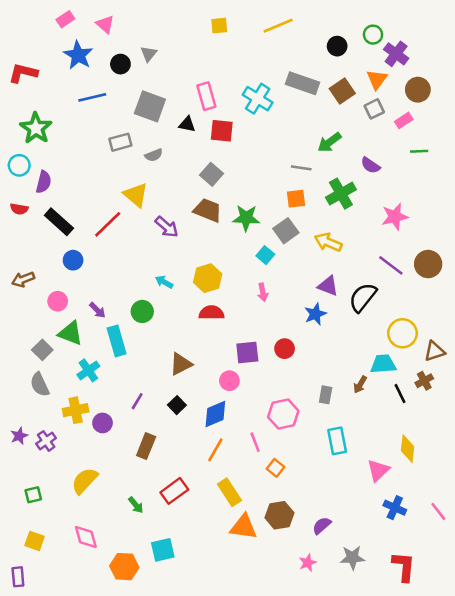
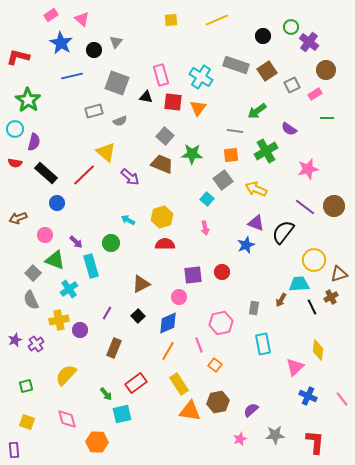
orange triangle: (377, 79) -> (198, 108), moved
green star: (246, 218) -> (192, 154), moved
cyan square: (163, 550) -> (122, 414), moved

